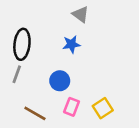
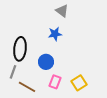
black ellipse: (22, 44) -> (20, 49), moved
gray line: (17, 74) -> (13, 72), moved

